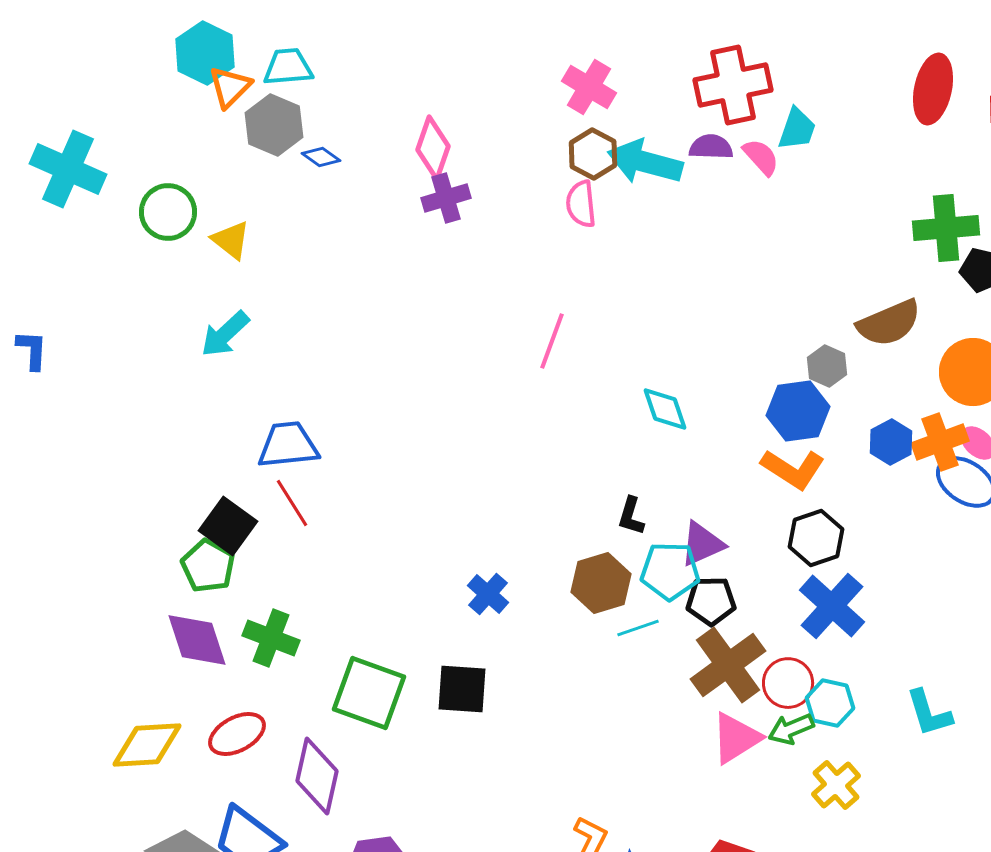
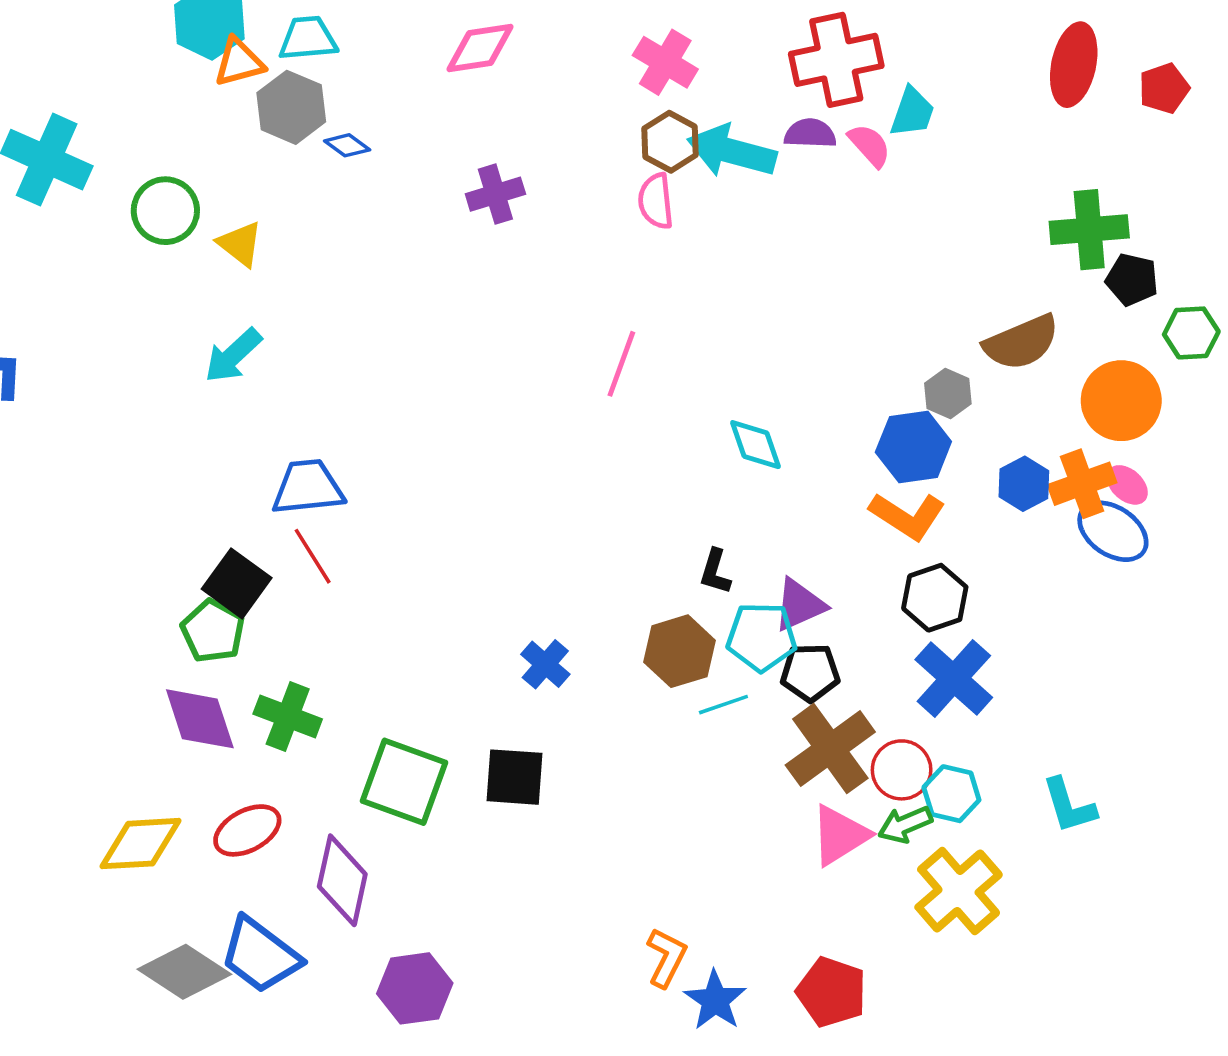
orange triangle: (230, 87) -> (239, 62), turned 30
pink diamond: (433, 148) -> (480, 48), moved, turned 62
yellow cross: (836, 785) -> (959, 891), size x1.5

